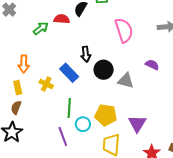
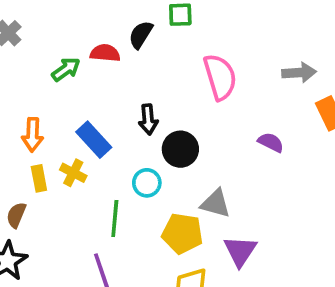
blue rectangle: (69, 73) -> (94, 140), moved
gray triangle: (126, 81) -> (215, 203), moved
yellow rectangle: (18, 88) -> (39, 178), moved
cyan circle: (83, 124) -> (147, 183), moved

